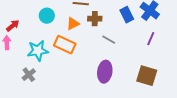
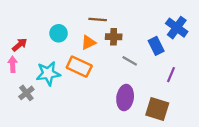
blue rectangle: (127, 15) -> (156, 46), moved
purple line: (151, 39) -> (171, 75), moved
gray cross: (29, 75) -> (26, 93), moved
brown square: (147, 76) -> (157, 109), moved

